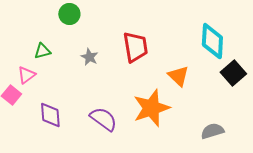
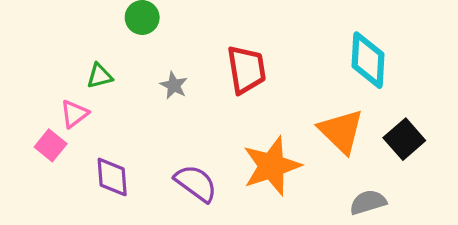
black square: (233, 73) -> (404, 139), moved
orange triangle: (178, 76) -> (341, 131), moved, size x1.4

